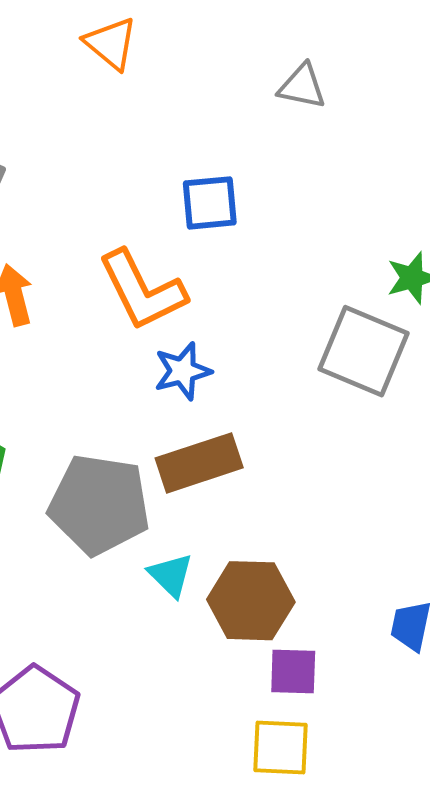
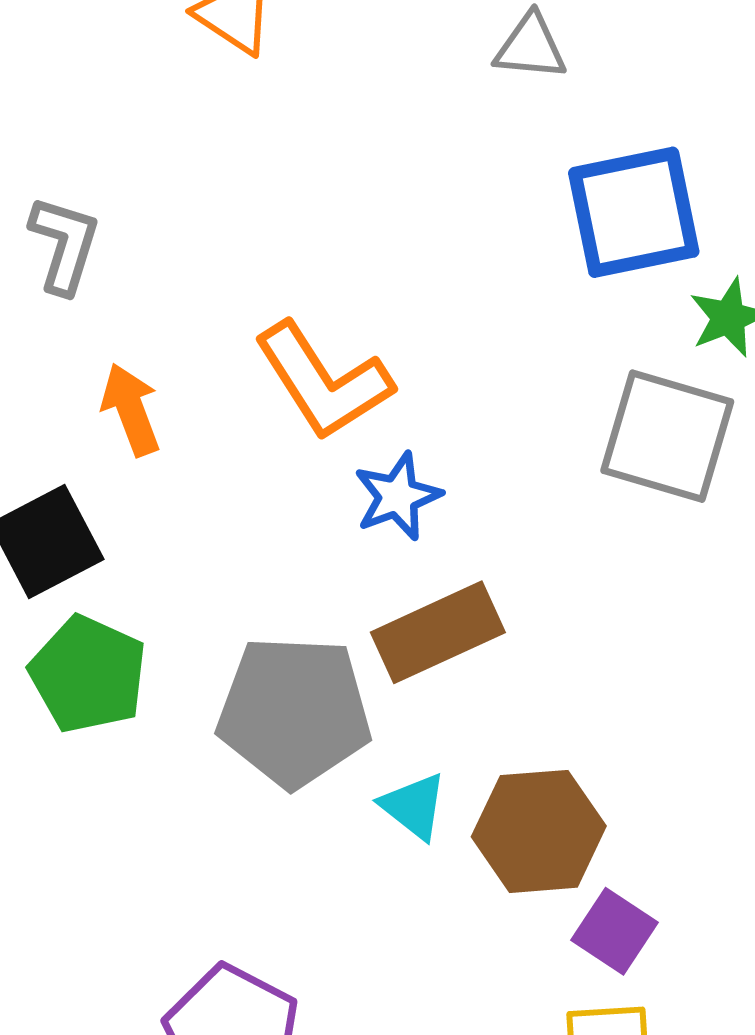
blue square: (210, 203) -> (634, 212), moved, size x1.5
purple square: (293, 671) -> (615, 931), turned 38

